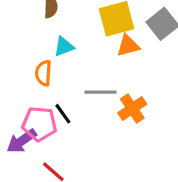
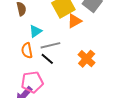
gray line: (100, 92) -> (50, 45), moved
black line: (63, 114) -> (47, 59), moved

